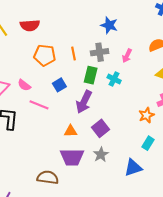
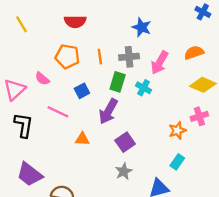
red semicircle: (30, 25) -> (75, 22), moved
pink arrow: (127, 56) -> (160, 63), size x1.5
pink semicircle: (24, 85) -> (42, 79), moved
orange triangle: (71, 131) -> (82, 139), moved
purple trapezoid: (72, 157) -> (30, 174), moved, turned 35

